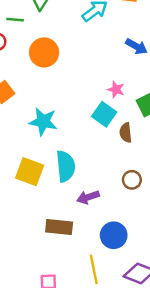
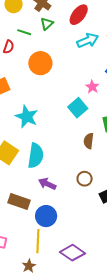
pink star: (116, 89) -> (92, 87), moved
cyan square: (104, 114) -> (78, 108), moved
purple arrow: (88, 197) -> (47, 184), turned 30
blue circle: (114, 235) -> (46, 216), moved

